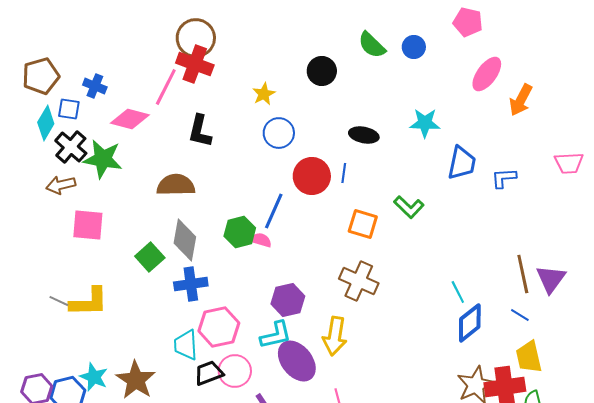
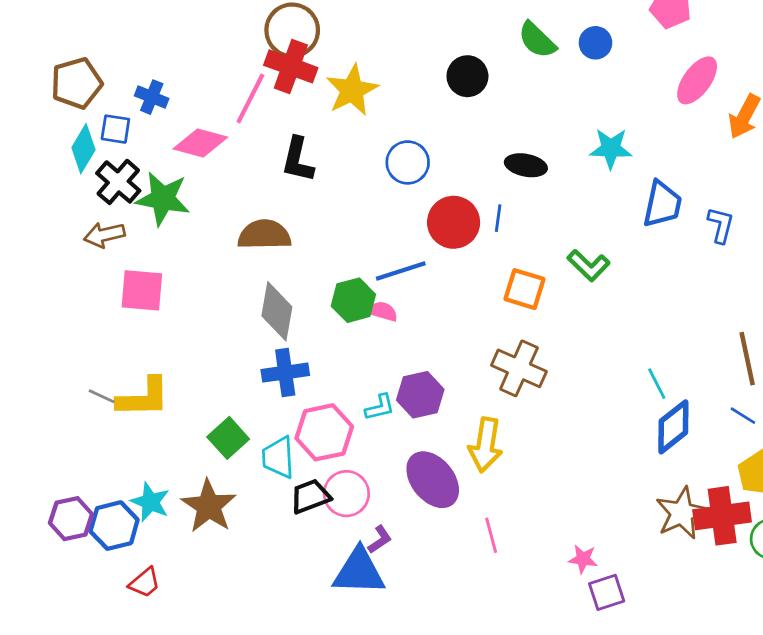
yellow star: (264, 94) -> (352, 90), moved, size x1.6
blue L-shape: (504, 178) -> (721, 225), turned 108
blue line: (274, 211) -> (401, 271), turned 48
green square: (150, 257) -> (228, 438), moved
cyan L-shape: (276, 335) -> (380, 407), moved, size x0.7

